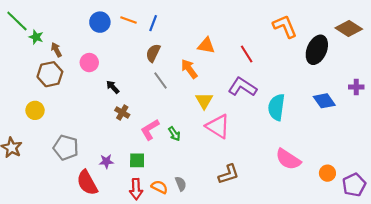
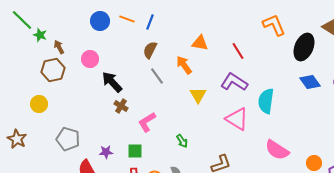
black arrow: (113, 87) -> (112, 82), size x1.6
blue diamond: (324, 101) -> (310, 82), moved
pink triangle: (218, 126) -> (237, 119), moved
green arrow: (174, 134) -> (182, 141), moved

